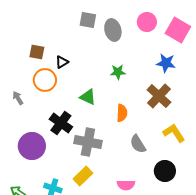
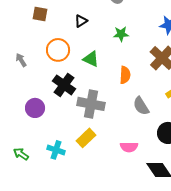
black triangle: (62, 62) -> (81, 21), moved
orange circle: (45, 80) -> (58, 50), moved
purple circle: (32, 146) -> (35, 108), size x0.7

